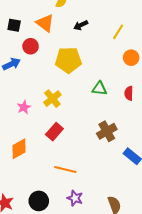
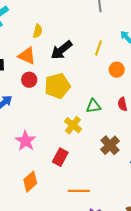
black arrow: (81, 25) -> (61, 50), size x1.6
red circle: (31, 46) -> (29, 80), moved
yellow cross: (52, 99) -> (73, 125), moved
pink star: (24, 107) -> (26, 141), size x1.5

